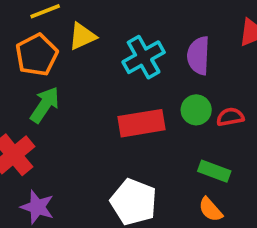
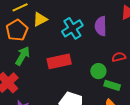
green circle: (196, 110) -> (98, 71), moved
red rectangle: (142, 123) -> (59, 61), moved

